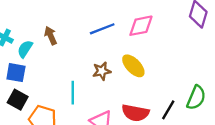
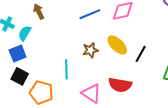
brown arrow: (51, 36) -> (39, 11), moved
blue square: (16, 73) -> (18, 53), turned -30
black line: (168, 110) -> (141, 54), moved

